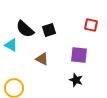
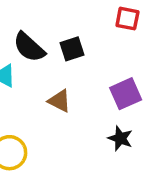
red square: (91, 25) -> (127, 19), moved
purple square: (79, 55) -> (126, 94), turned -30

